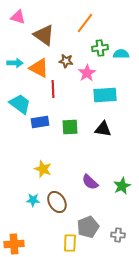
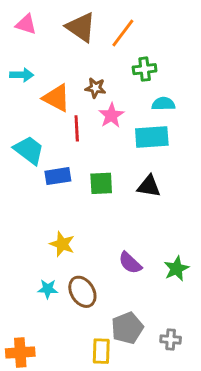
brown triangle: (44, 35) -> (81, 27), moved
cyan semicircle: (121, 54) -> (163, 104), moved
cyan arrow: (15, 63) -> (22, 75), moved
pink star: (87, 73) -> (111, 115), moved

